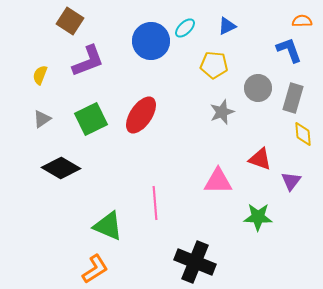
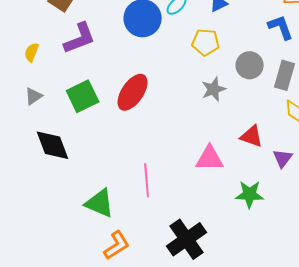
black diamond: (61, 168) -> (53, 145), turned 39
black cross: (195, 262) -> (187, 239), turned 33
orange L-shape: (95, 269) -> (117, 245), moved

